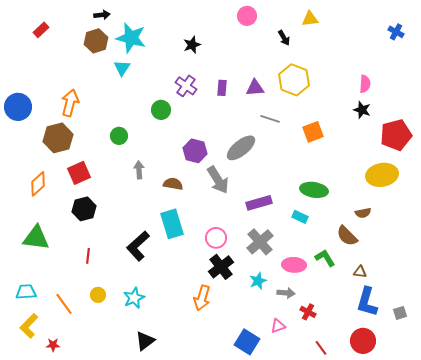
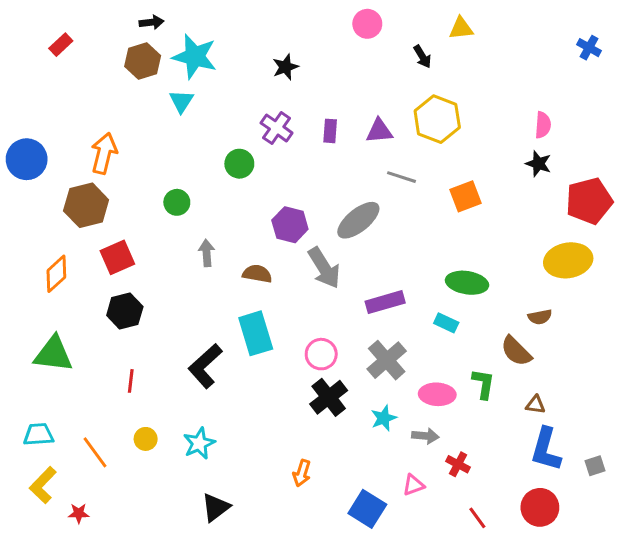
green L-shape: (325, 258) -> (483, 384), turned 40
orange arrow: (202, 298) -> (302, 473), moved, size x0.7

